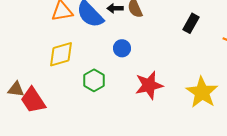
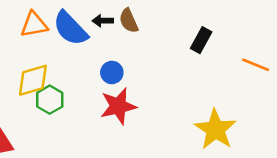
green hexagon: (94, 80) -> (50, 100), moved
red star: (149, 85) -> (118, 106), moved

